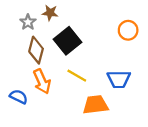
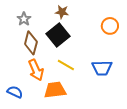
brown star: (50, 13) -> (62, 12), moved
blue semicircle: (19, 97) -> (15, 92), moved
orange trapezoid: (95, 105) -> (55, 90), moved

